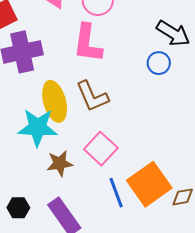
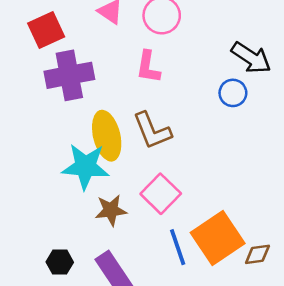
pink L-shape: (88, 43) -> (148, 67), size x0.7

